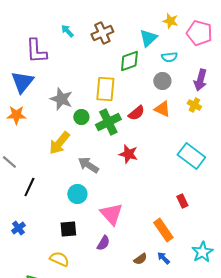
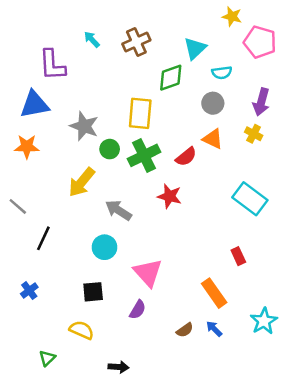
yellow star: (170, 21) -> (232, 17), moved
blue triangle: (22, 82) -> (34, 104), turned 40
red semicircle: (136, 113) -> (186, 157), moved

